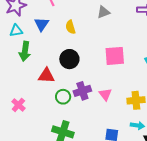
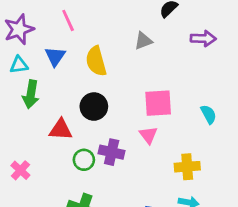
yellow semicircle: (70, 27) -> (96, 61), size x1.5
purple cross: (82, 91) -> (112, 152), turned 30
pink triangle: (105, 94) -> (148, 135), moved

